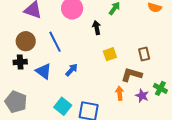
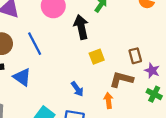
black arrow: (97, 28) -> (81, 27), size x1.5
blue arrow: (71, 70) -> (77, 89), moved, turned 104
purple star: (142, 96) -> (152, 71), moved

